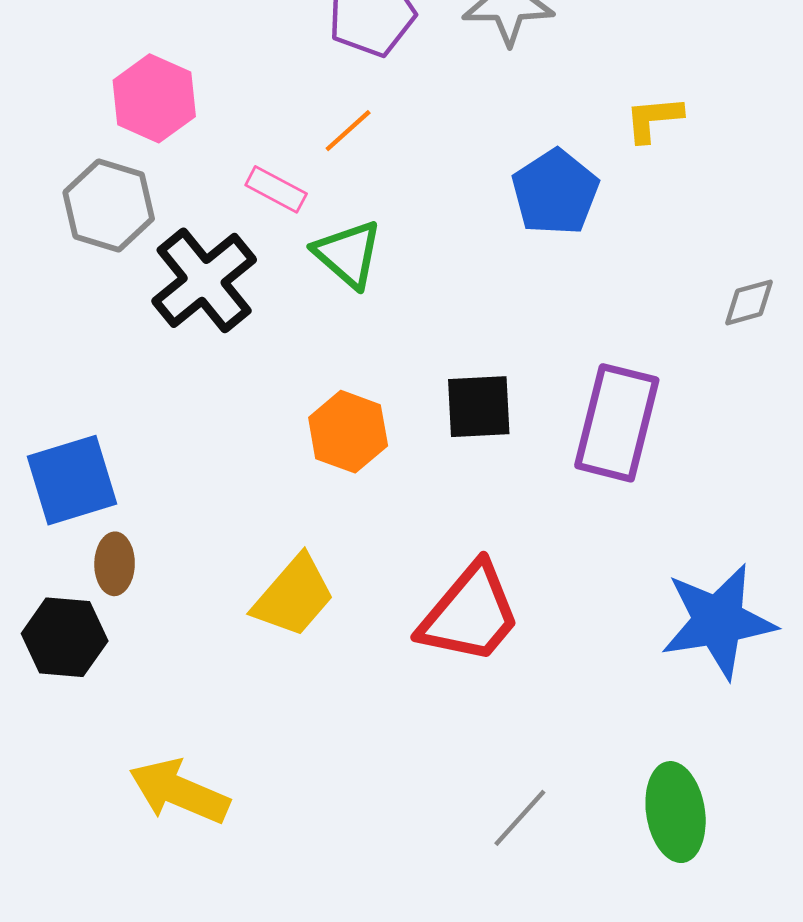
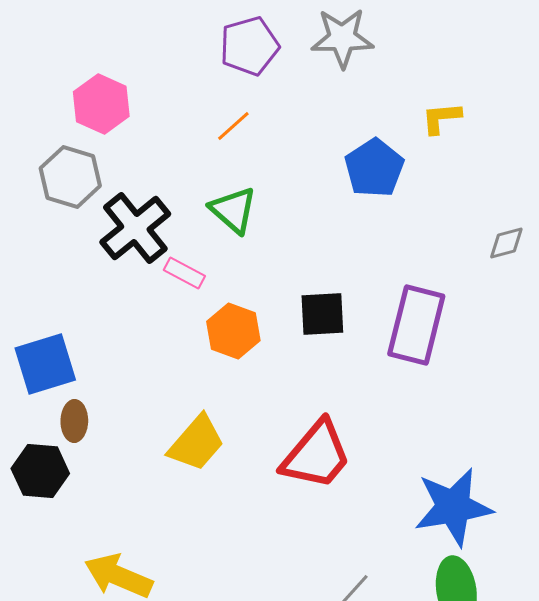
pink rectangle: (276, 189) -> (184, 273), moved
blue star: (718, 621) -> (453, 507), moved

